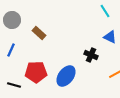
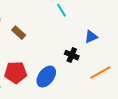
cyan line: (105, 11) -> (62, 10), moved
blue triangle: (110, 37) -> (91, 37), turned -48

